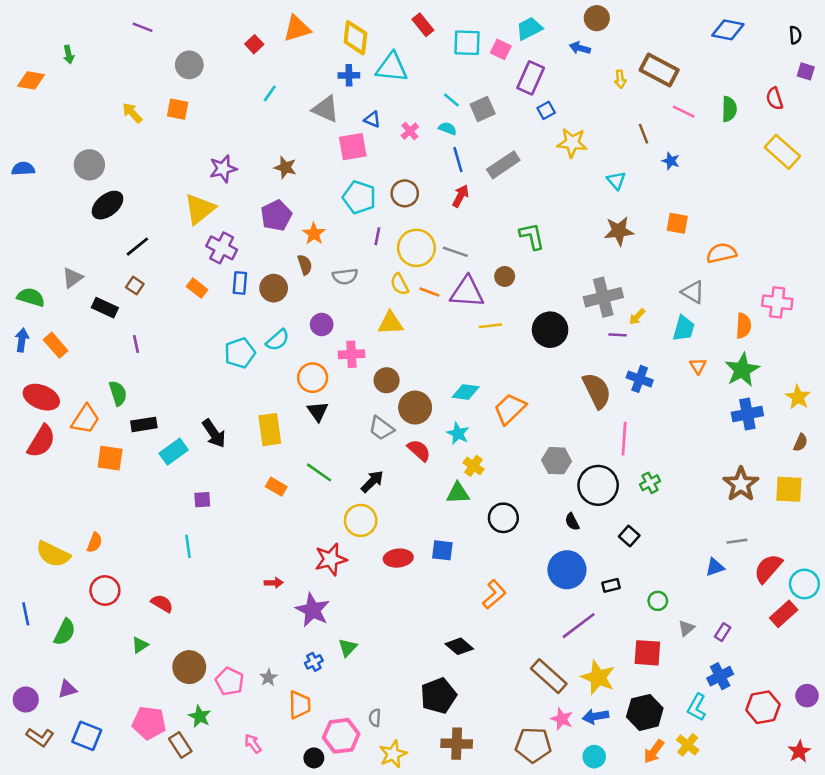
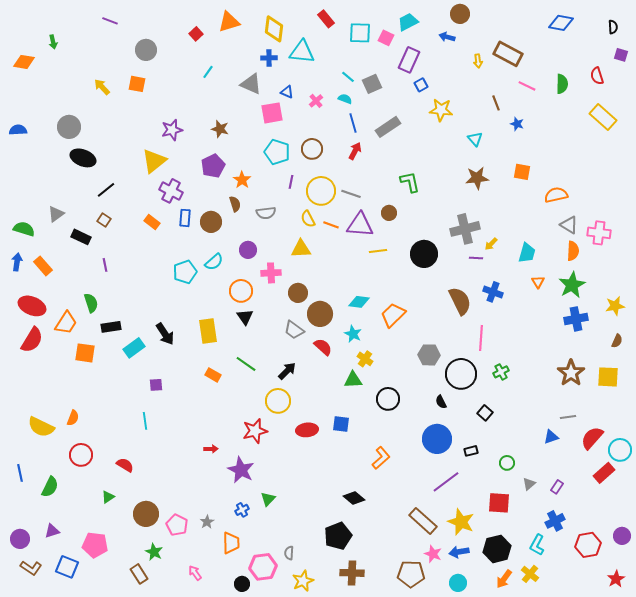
black ellipse: (108, 205) -> (83, 158), turned 60
gray triangle: (693, 292) -> (569, 225), moved
yellow star: (798, 397) -> (615, 306), turned 30
pink pentagon: (149, 723) -> (95, 545), moved

